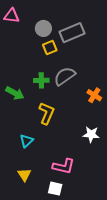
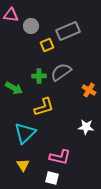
gray circle: (43, 28) -> (31, 26), moved
yellow L-shape: (47, 113) -> (44, 107), turned 50
cyan triangle: (26, 141) -> (25, 133), size x1.6

